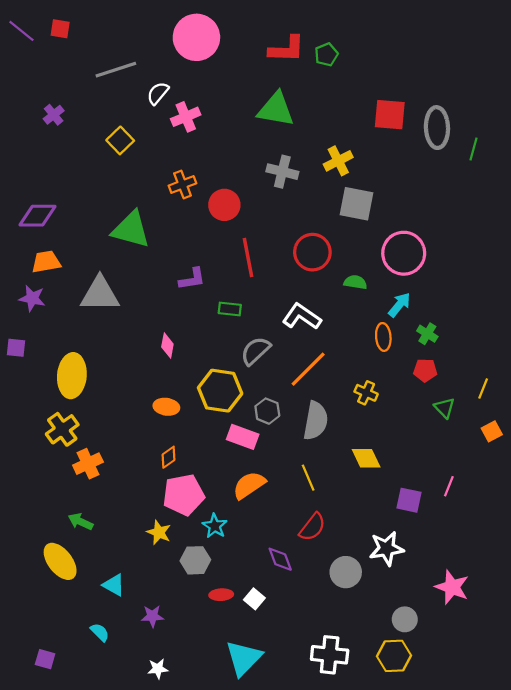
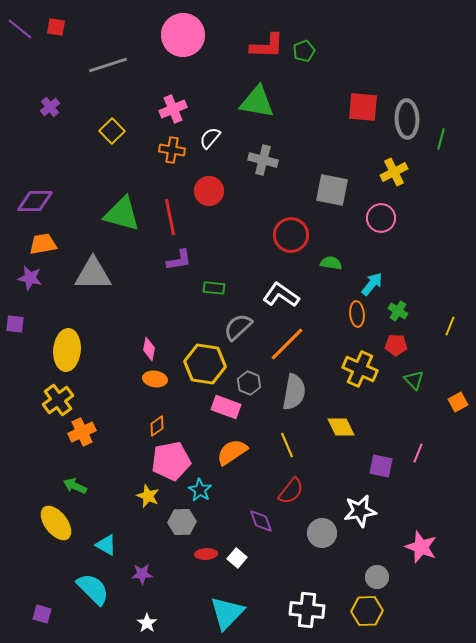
white semicircle: (158, 93) -> (210, 138), moved
yellow cross: (338, 161) -> (394, 172), moved
orange cross: (182, 184) -> (172, 150), moved, turned 30
pink circle: (404, 253) -> (381, 218), moved, size x0.7
red line: (248, 257) -> (170, 217), moved
pink diamond: (167, 346) -> (149, 349), moved
yellow line: (483, 388) -> (450, 326), moved
yellow cross: (366, 393) -> (360, 369), moved, size x1.6
cyan semicircle: (100, 632) -> (93, 589), size x1.8
white star: (158, 669) -> (147, 623), turned -30

